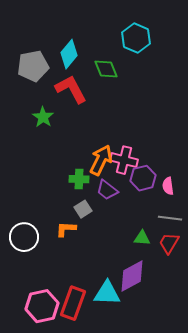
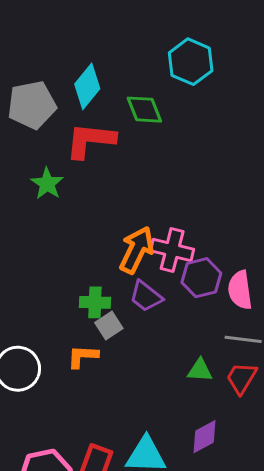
red L-shape: (71, 89) -> (90, 140), turned -56
green cross: (79, 179) -> (95, 302), moved
pink semicircle: (168, 186) -> (240, 290), size x1.4
purple diamond: (132, 276) -> (205, 437), moved, size x0.7

